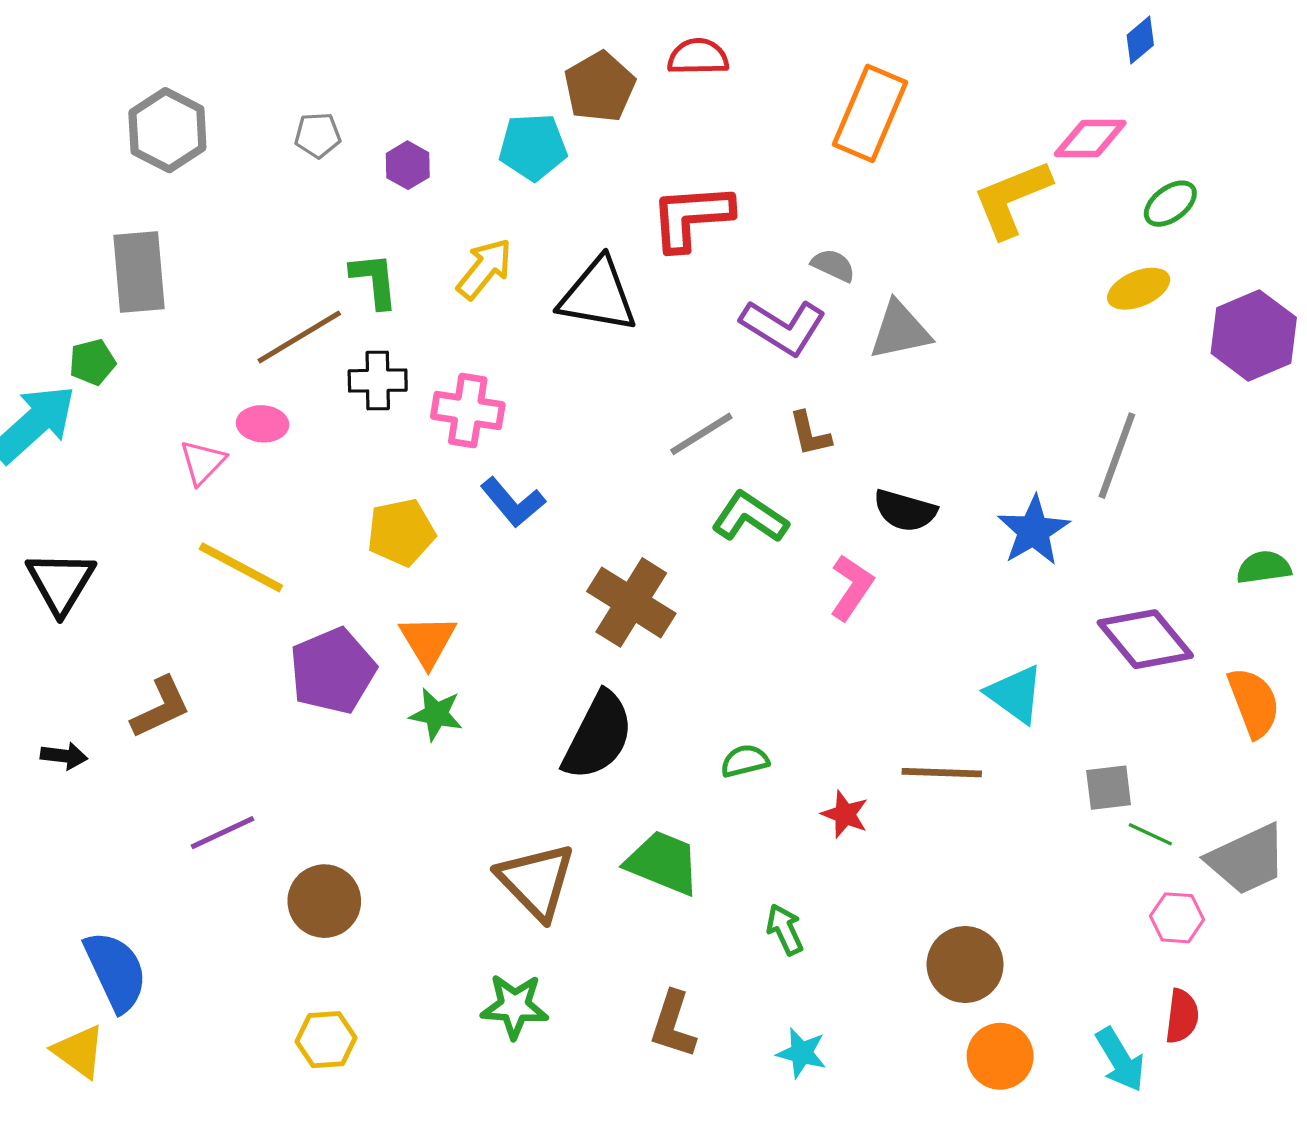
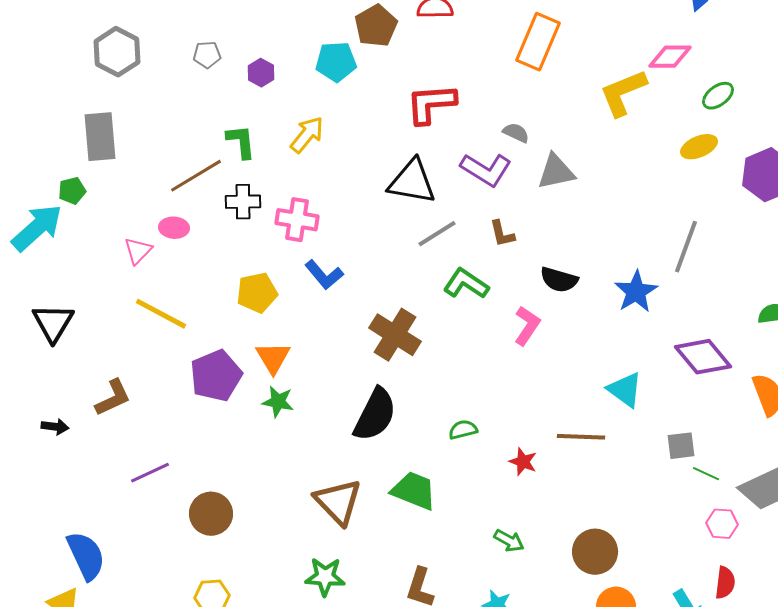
black triangle: (598, 295) -> (412, 182), moved
green arrow: (785, 929) -> (509, 541), moved, turned 144

